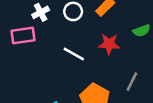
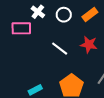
white cross: (41, 12) -> (38, 12), turned -32

